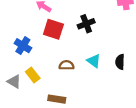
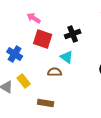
cyan triangle: (94, 61) -> (67, 57), moved

